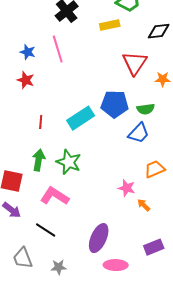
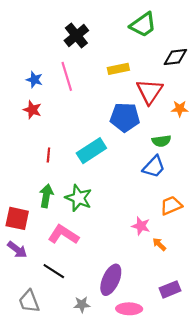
yellow rectangle: (110, 25) -> (118, 69), moved
blue pentagon: (115, 104) -> (125, 117), moved
gray star: (59, 267) -> (82, 305), moved

